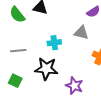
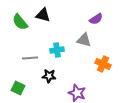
gray line: (18, 51) -> (30, 58), moved
black star: (46, 69) -> (49, 76), size x0.6

